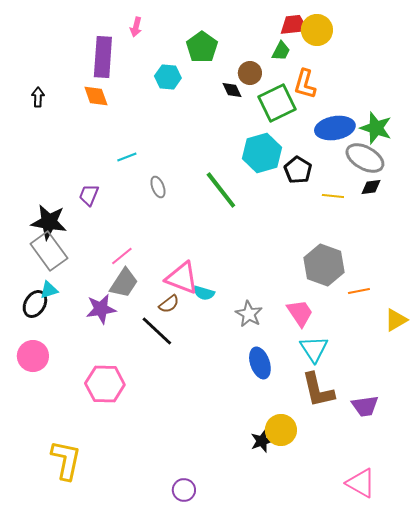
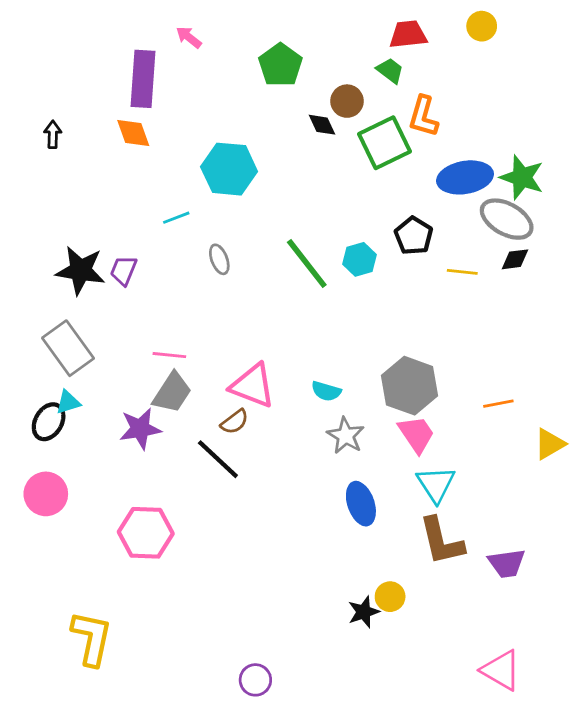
pink arrow: (136, 27) -> (189, 37), turned 114
yellow circle: (317, 30) -> (482, 26), moved, size x0.7
green trapezoid: (281, 51) -> (390, 71), turned -80
cyan hexagon: (168, 77) -> (229, 169), moved, size x1.5
cyan hexagon: (262, 153) -> (360, 259), moved, size x0.6
black star: (49, 222) -> (81, 270), moved
pink line: (122, 256) -> (169, 355), turned 45
gray hexagon: (324, 265) -> (409, 386), moved
cyan semicircle: (204, 293) -> (326, 391), moved
yellow circle: (281, 430) -> (390, 597), size x0.7

